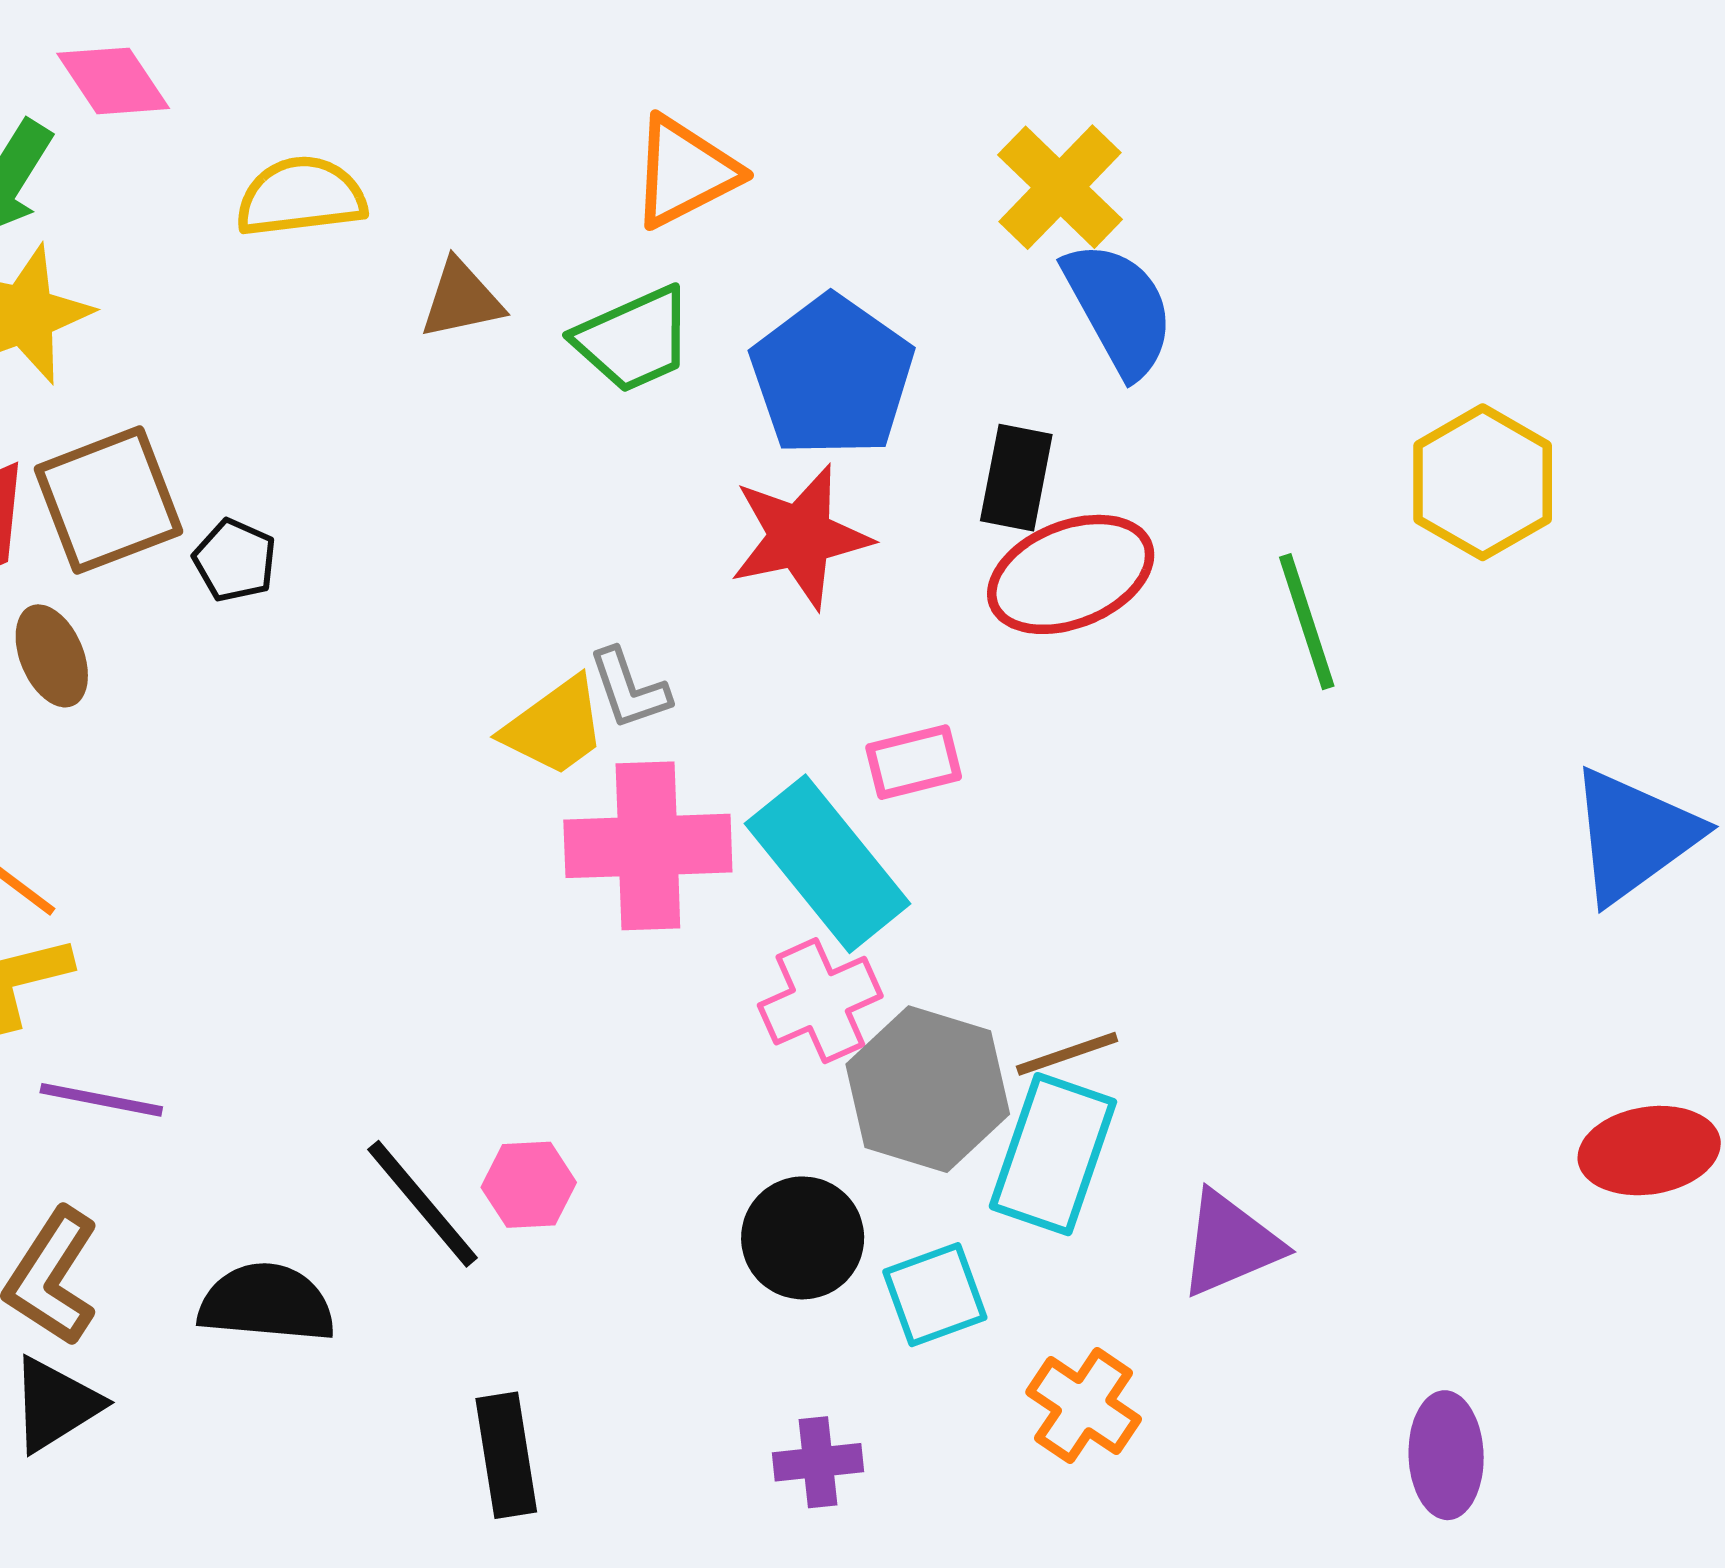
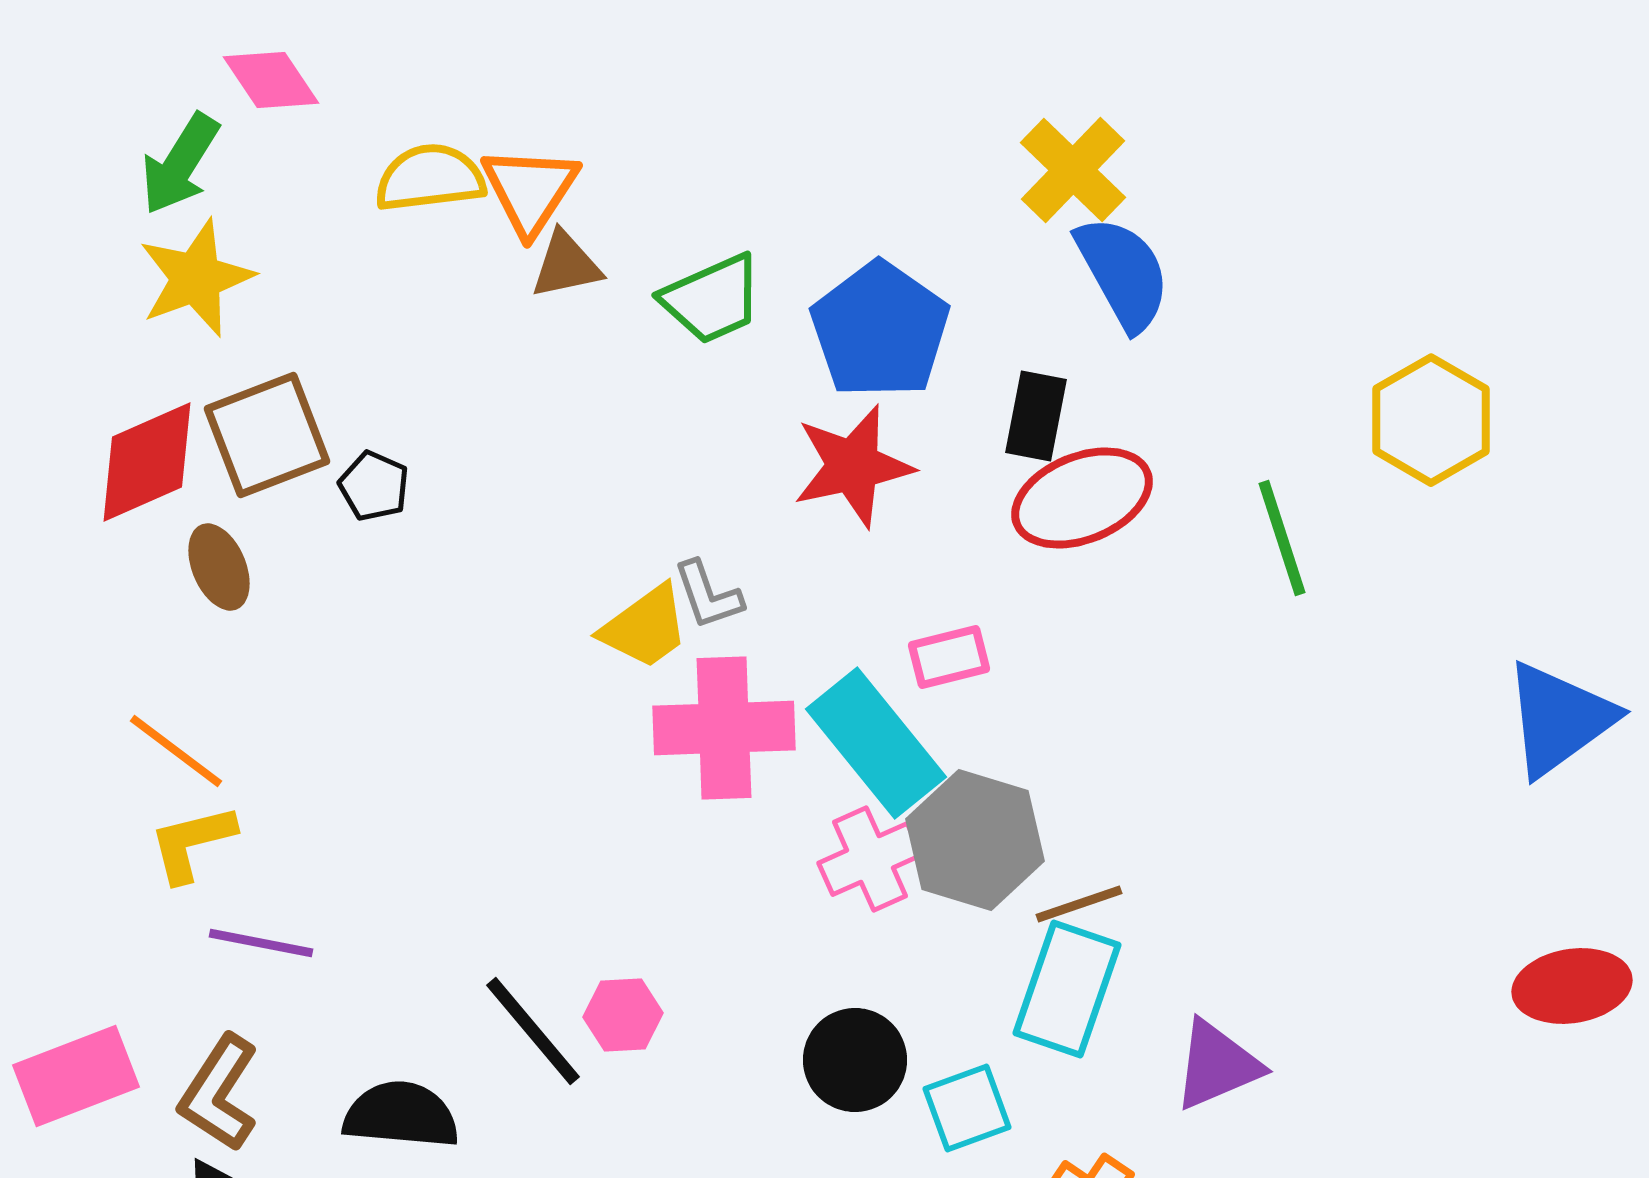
orange triangle: (685, 172) -> (530, 190), moved, turned -30
gray hexagon: (928, 1089) -> (975, 840), moved

